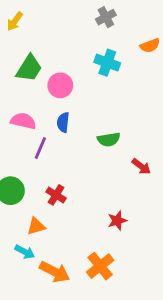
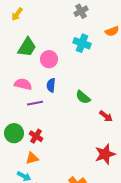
green semicircle: (109, 139) -> (83, 97), turned 49
purple line: (40, 148) -> (35, 103), turned 56
red cross: (56, 195) -> (36, 136), moved
red star: (117, 221) -> (105, 154), moved, size x1.5

